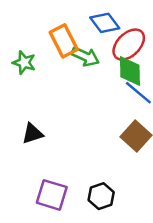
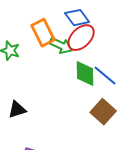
red ellipse: (129, 45) -> (81, 38), moved
green diamond: (130, 71) -> (85, 74), moved

